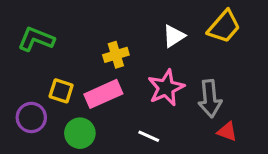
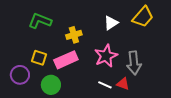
green L-shape: (36, 39) -> (40, 21), moved
red triangle: (227, 132) -> (123, 84), moved
white line: (149, 136) -> (105, 85), moved

